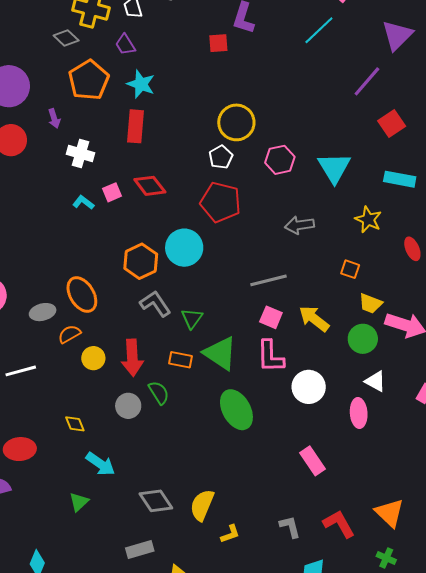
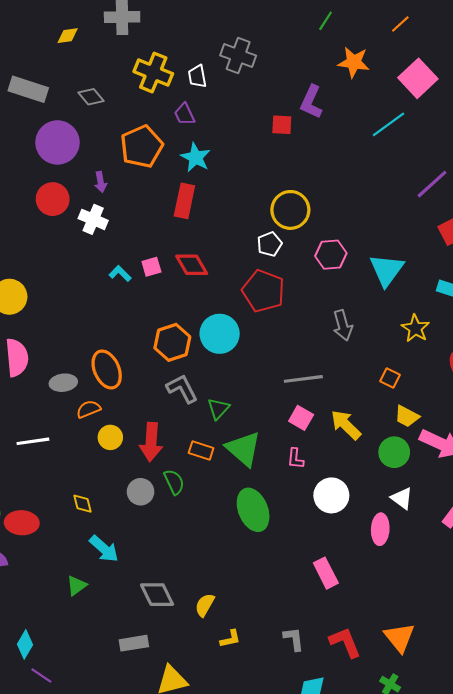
gray diamond: (66, 38) -> (91, 97), moved
white cross: (80, 153) -> (93, 219), moved
gray arrow: (299, 225) -> (343, 325), turned -104
pink L-shape: (270, 356) -> (295, 459), size x0.6
yellow semicircle: (202, 505) -> (205, 605), size x0.7

